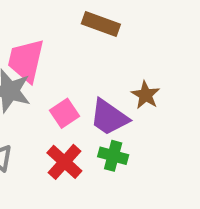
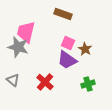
pink square: (64, 113) -> (68, 43), moved, turned -32
green cross: (113, 156) -> (88, 84), moved, turned -32

